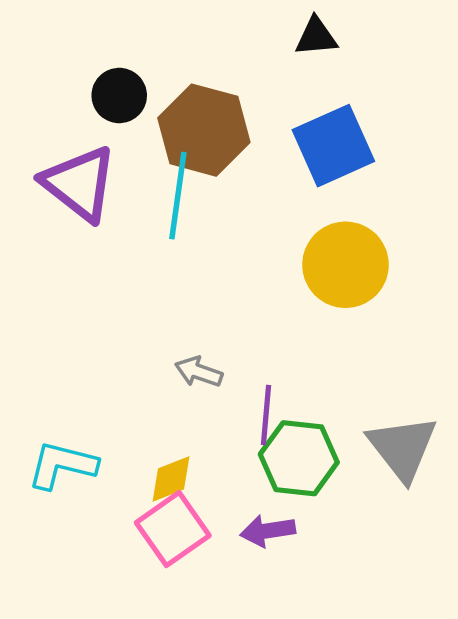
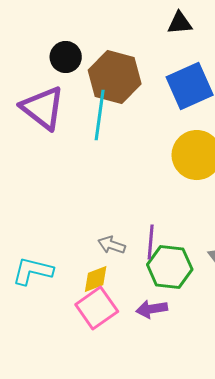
gray arrow: (199, 372) -> (112, 245), moved

